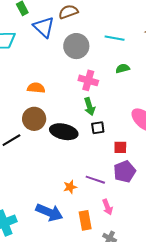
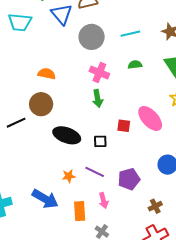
cyan line: (115, 38) -> (130, 34), turned -30
black square: (98, 128) -> (100, 141), moved
black ellipse: (64, 132) -> (67, 135), moved
red square: (120, 147) -> (124, 126), moved
purple pentagon: (125, 172) -> (129, 179), moved

